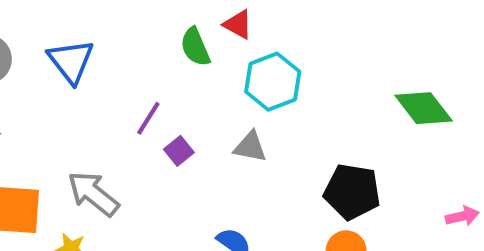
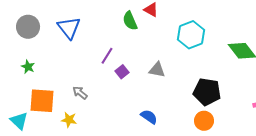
cyan hexagon: (273, 82) -> (191, 35), moved
gray arrow: (93, 194) -> (80, 93), size x0.6

